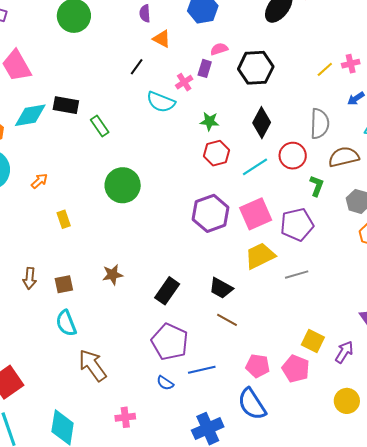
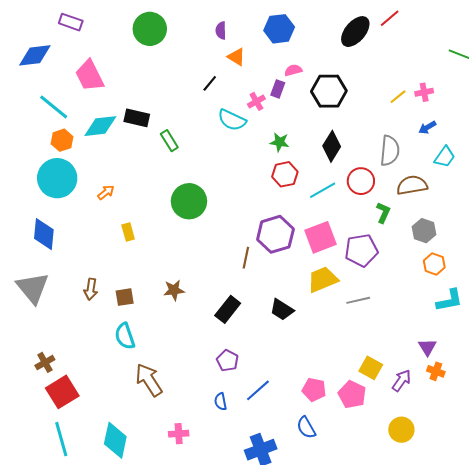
brown line: (227, 320) -> (246, 258), moved, turned 70
purple pentagon: (170, 342) -> (227, 361), size x0.6
blue line: (202, 370) -> (258, 390), turned -32
blue semicircle: (165, 383) -> (221, 402), turned 42
blue semicircle: (252, 404) -> (306, 428), size x0.7

